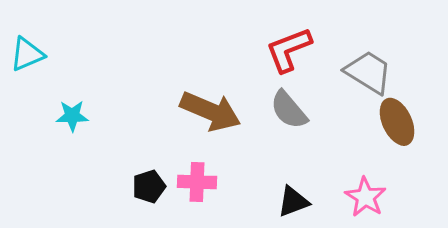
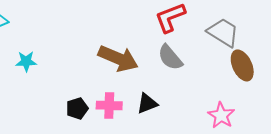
black triangle: (293, 202) -> (147, 103), moved

